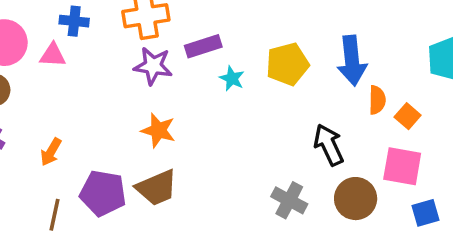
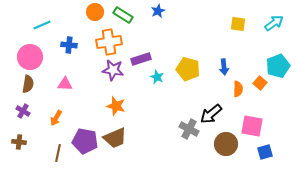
pink triangle: (53, 55) -> (65, 84), moved
blue arrow: (352, 61) -> (224, 67), size x0.6
yellow pentagon: (287, 64) -> (188, 69), turned 30
orange square: (408, 116) -> (260, 83), moved
black arrow: (329, 145) -> (211, 114), turned -105
gray cross: (289, 200) -> (189, 129), moved

